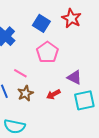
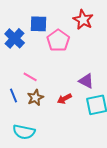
blue square: (41, 23) -> (38, 24), moved, turned -30
pink pentagon: (47, 52) -> (58, 41), moved

